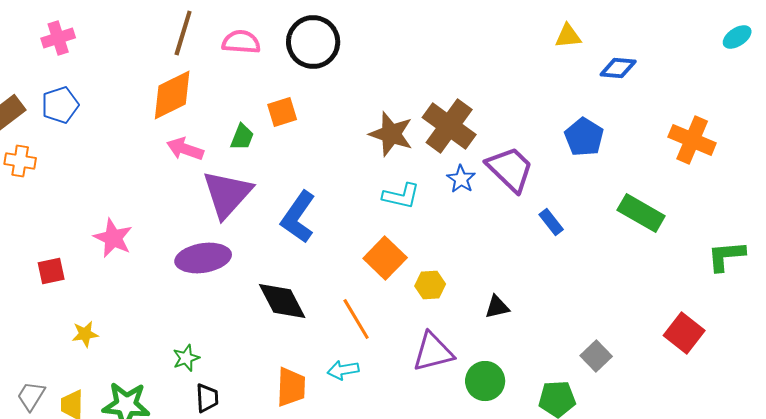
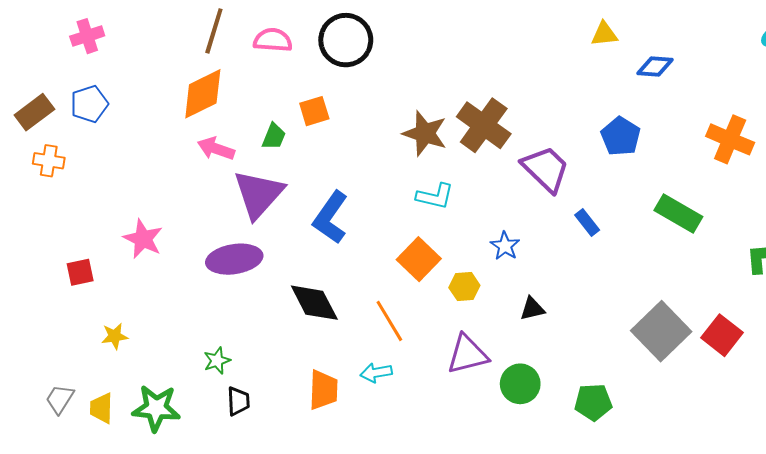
blue star: (461, 179) -> (505, 246), moved
gray square: (596, 356) -> (661, 331), moved, size x1.8

